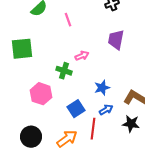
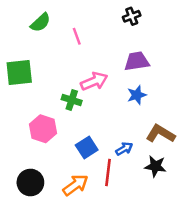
purple trapezoid: (116, 40) -> (137, 61), turned 70
pink arrow: (82, 56) -> (94, 81), size x1.5
blue star: (102, 88) -> (137, 95), moved

